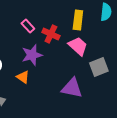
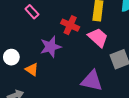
pink rectangle: (28, 26) -> (32, 12), moved
orange triangle: (23, 77) -> (32, 69), moved

